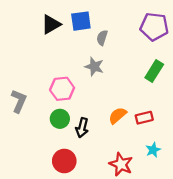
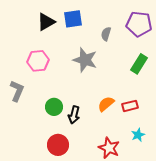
gray semicircle: (102, 38) -> (106, 34), moved
gray star: (94, 67) -> (85, 60), size x1.4
pink hexagon: (62, 89) -> (38, 61), moved

